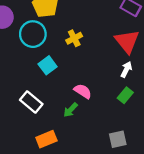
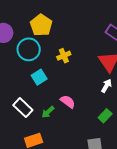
green rectangle: (125, 95) -> (105, 116), moved
green arrow: (71, 110) -> (48, 112), moved

